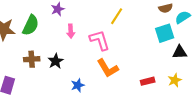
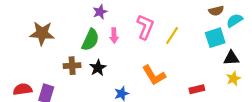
yellow line: (117, 16) -> (172, 35), moved
green semicircle: (31, 25) -> (90, 40), moved
pink L-shape: (100, 40) -> (145, 27), moved, turned 40
yellow star: (175, 80) -> (233, 79), moved

